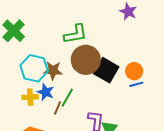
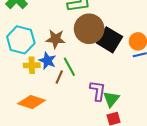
cyan hexagon: (34, 68) -> (21, 40), moved
green line: (67, 98) -> (69, 67), turned -60

